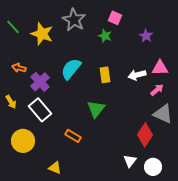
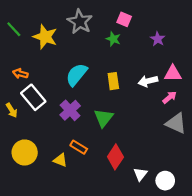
purple cross: (40, 82) -> (70, 110), moved
white rectangle: (40, 110) -> (33, 97), moved
red diamond: (145, 135) -> (115, 157), moved
yellow triangle: (55, 168) -> (60, 160), moved

